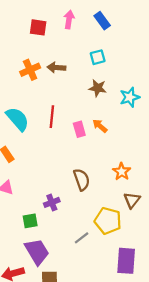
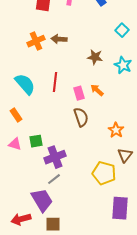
cyan square: (98, 57) -> (122, 30), moved, turned -32
cyan star: (130, 97) -> (123, 65), turned -30
brown semicircle: (82, 180) -> (81, 117), moved
purple cross: (52, 202) -> (55, 157), size x1.5
green square: (30, 221) -> (36, 141), moved
gray line: (82, 238) -> (54, 179), moved

